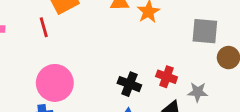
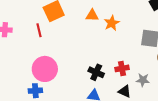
red cross: (167, 77) -> (122, 68), turned -32

